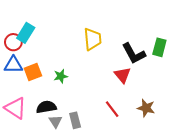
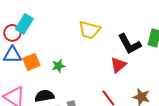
yellow trapezoid: (93, 39) -> (89, 30), turned 110
red triangle: (122, 75) -> (118, 65), turned 30

